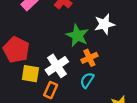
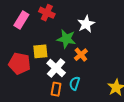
yellow square: (30, 74) -> (40, 51), moved
cyan semicircle: (87, 80) -> (75, 83), moved

